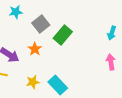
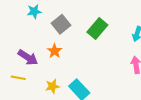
green rectangle: (63, 35) -> (97, 29), moved

